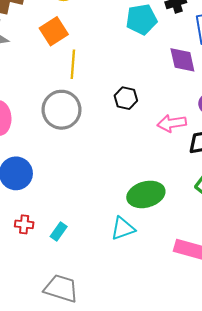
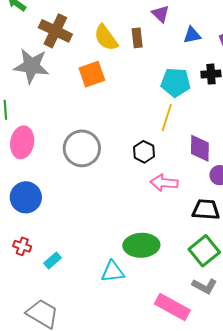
purple diamond: (182, 60) -> (200, 148), moved
yellow line: (73, 64) -> (167, 118), moved
pink arrow: (172, 123) -> (164, 183), moved

